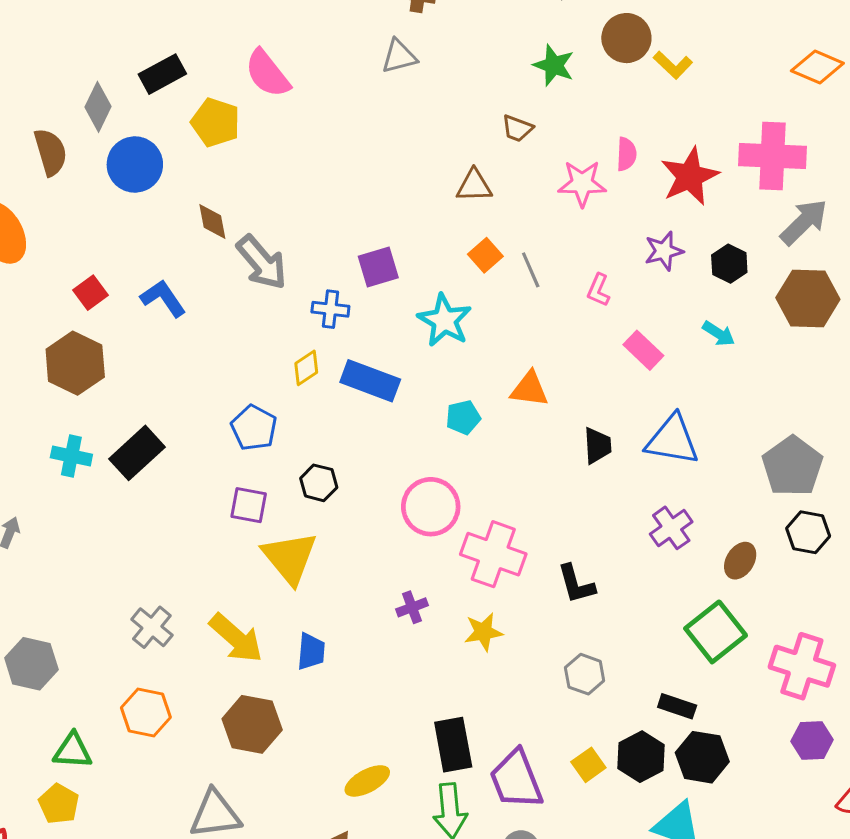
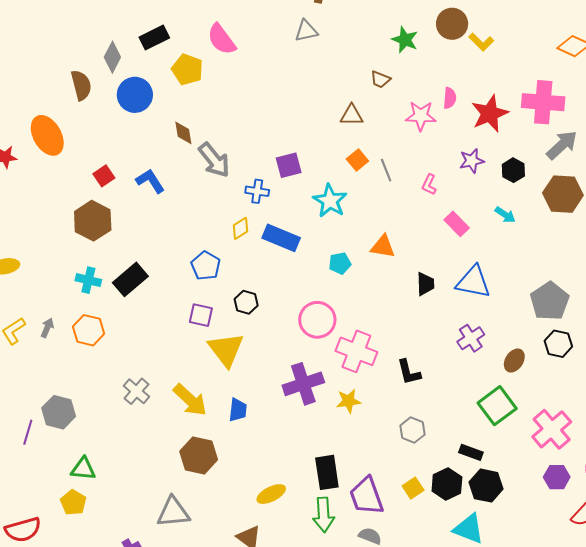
purple cross: (412, 607) -> (303, 384), size x2.0
pink cross: (802, 666) -> (552, 429), turned 30
orange hexagon: (146, 712) -> (89, 330), moved

